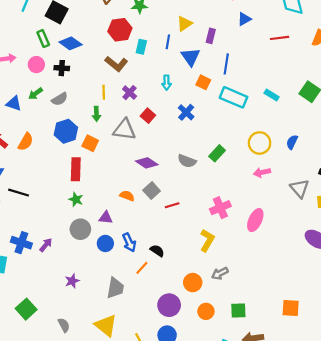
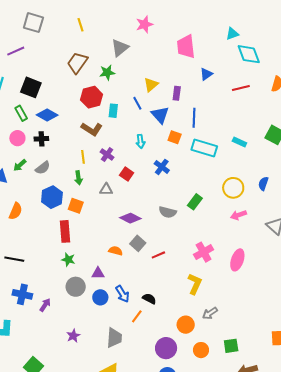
blue line: (168, 42) -> (137, 103), turned -32
gray triangle: (124, 130) -> (106, 189), size x0.6
blue cross: (21, 243) -> (22, 294), moved

